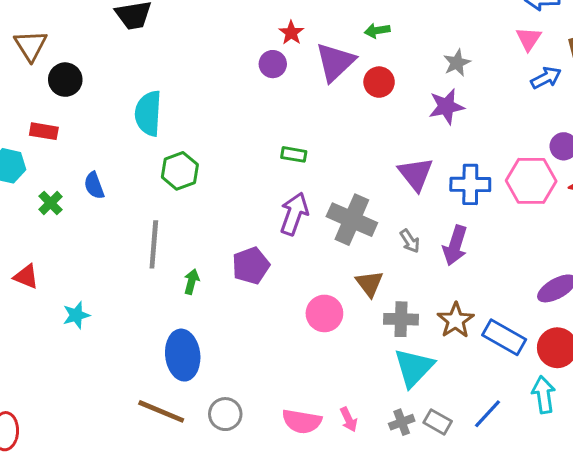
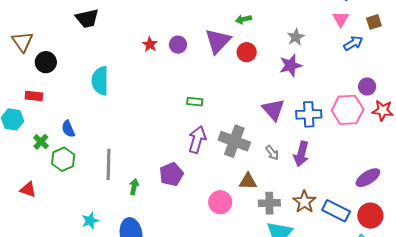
red star: (291, 33) -> (150, 44), moved
green hexagon: (180, 171) -> (63, 159), moved
brown triangle: (370, 283) -> (248, 181), turned -48
cyan star: (76, 315) -> (90, 221), moved

